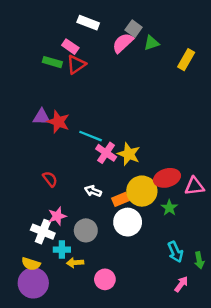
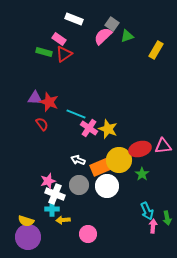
red semicircle: (50, 179) -> (42, 124), moved
pink triangle: (194, 186) -> (163, 146), moved
orange rectangle: (120, 199) -> (101, 167), size x1.5
gray circle: (86, 230) -> (79, 185), moved
white cross: (43, 232) -> (55, 194), moved
pink arrow: (181, 284) -> (153, 226), moved, turned -32

